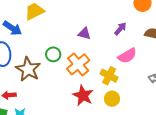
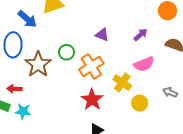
yellow circle: (112, 99) -> (140, 103), moved

